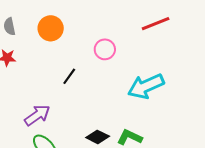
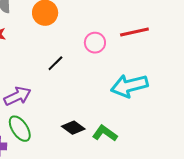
red line: (156, 24) -> (134, 32), moved

